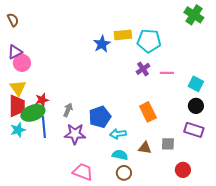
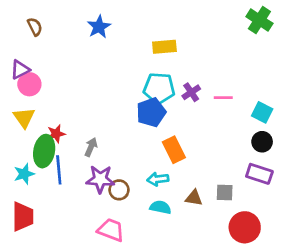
brown semicircle: (13, 20) -> (35, 27), moved
cyan pentagon: (149, 41) -> (159, 88), moved
blue star: (102, 44) -> (99, 27), moved
red trapezoid: (17, 106) -> (23, 217), moved
orange rectangle: (148, 112) -> (174, 150), moved
green ellipse: (33, 113) -> (44, 151), turned -60
blue pentagon: (100, 117) -> (151, 112), moved
red circle: (183, 170) -> (245, 227), size x1.5
brown circle: (124, 173) -> (119, 190), moved

